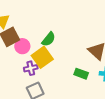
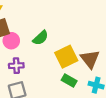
yellow square: (42, 57) -> (66, 57), moved

